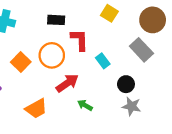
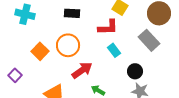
red L-shape: (79, 40) -> (108, 27), moved, turned 90

